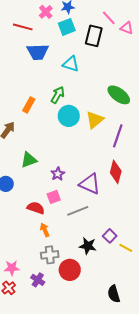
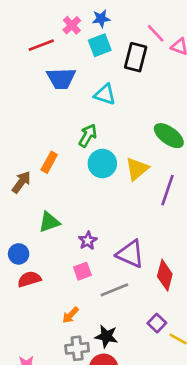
red line: (23, 27) -> (41, 45), turned -36
orange rectangle: (29, 105) -> (49, 162), moved
red diamond: (116, 172) -> (165, 275), moved
red semicircle: (36, 208) -> (29, 279), moved, turned -36
orange arrow: (45, 230) -> (70, 315), turned -112
black star: (88, 246) -> (106, 336), moved

